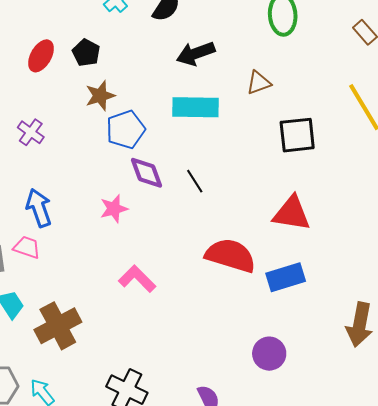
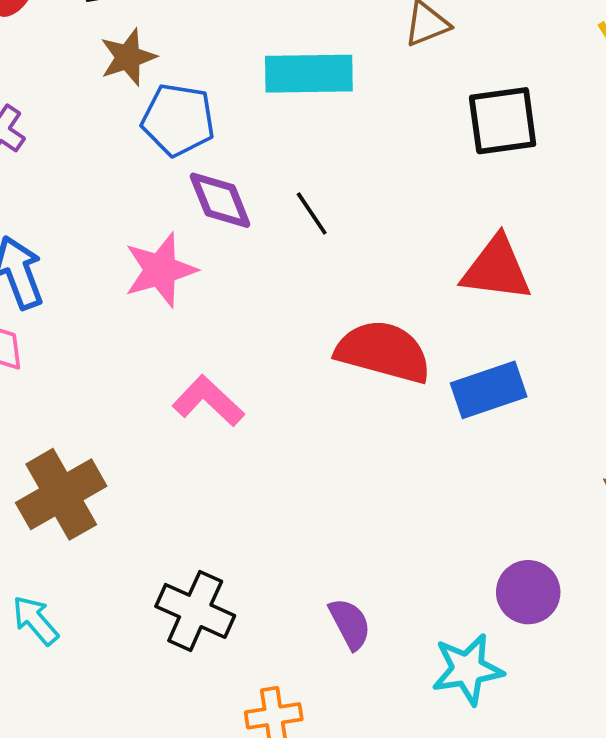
blue pentagon: (126, 130) -> (178, 120), turned 30
pink star: (114, 209) -> (160, 270), size x1.4
purple circle: (269, 354) -> (528, 592), moved

